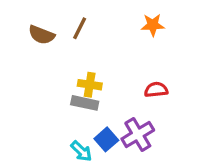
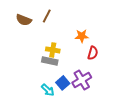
orange star: (153, 25) -> (82, 36), moved
red semicircle: (156, 90) -> (93, 53), turned 112

